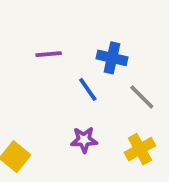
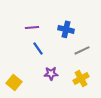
blue line: (88, 89) -> (38, 48), moved
gray line: (142, 97) -> (82, 50), turned -70

